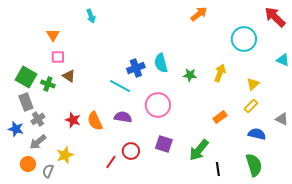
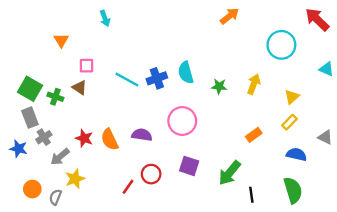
pink square: (58, 57) -> (87, 66), moved
cyan line: (120, 86) -> (127, 79), moved
gray arrow: (38, 142) -> (60, 157), moved

